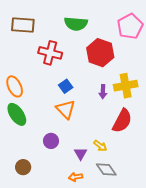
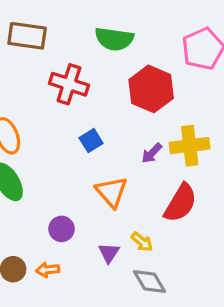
purple arrow: (103, 92) -> (152, 153), turned 40
orange triangle: (66, 109) -> (112, 192), moved
orange arrow: (76, 177) -> (48, 270), moved

